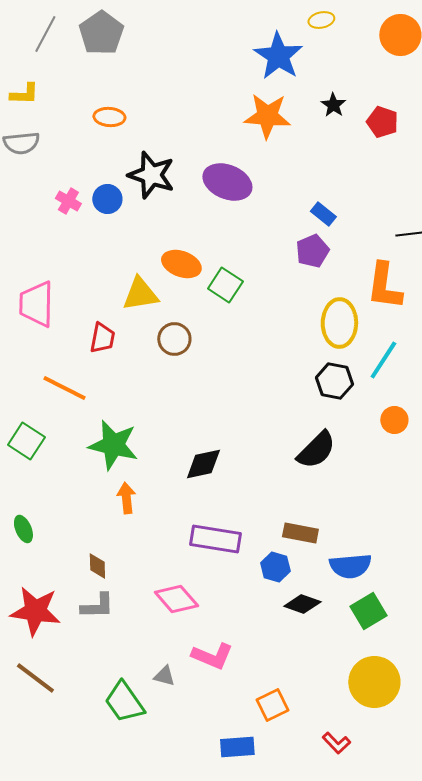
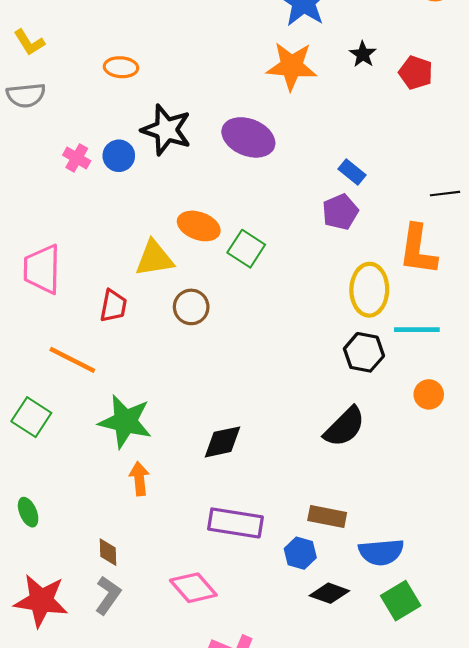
yellow L-shape: (24, 94) -> (29, 42), turned 56
cyan line: (383, 360) -> (417, 330), turned 57
gray L-shape: (97, 606) -> (108, 595), turned -54

